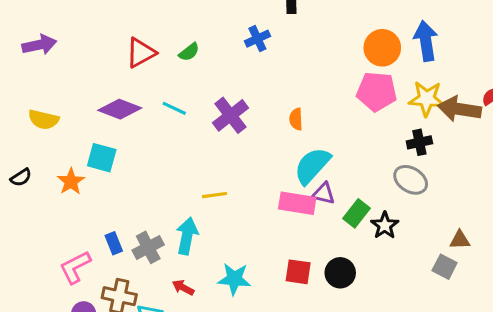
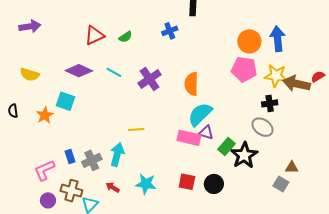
orange semicircle: (296, 119) -> (191, 84), size x1.6
black semicircle: (21, 178) -> (13, 111), turned 112
black star: (385, 225) -> (244, 155), size x1.5

